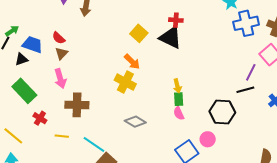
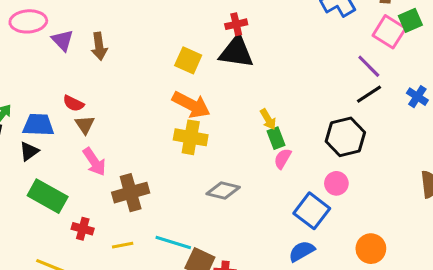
orange arrow: (132, 62) -> (191, 105), size x1.4
purple line: (251, 72) -> (369, 66), turned -54
pink semicircle: (179, 113) -> (283, 159), turned 72

